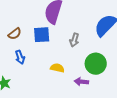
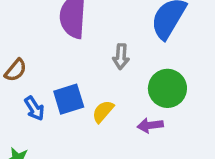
blue square: (42, 35) -> (69, 99), moved
yellow semicircle: (57, 68) -> (103, 111), turned -48

